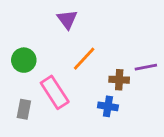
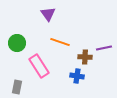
orange line: (84, 59) -> (60, 42), turned 66
gray rectangle: (24, 109) -> (17, 87), moved

